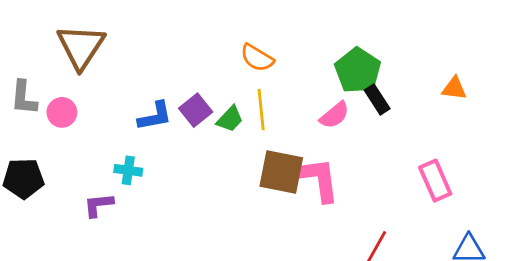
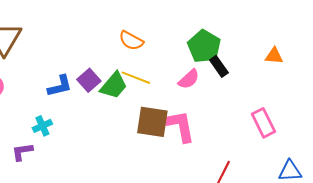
yellow line: (261, 110) -> (136, 78), turned -60
green trapezoid: (230, 119) -> (114, 85), size x1.4
cyan cross: (128, 170) -> (42, 126), turned -30

